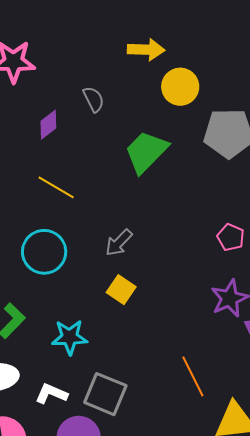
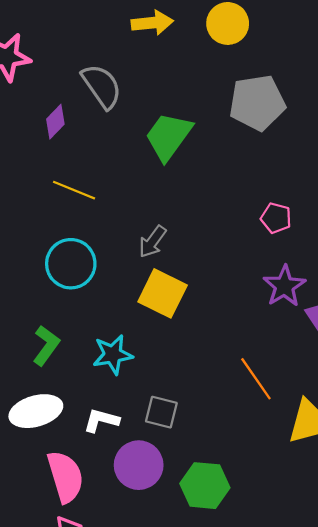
yellow circle: (180, 87) -> (228, 23), moved
gray semicircle: (94, 99) -> (102, 86), size x1.6
yellow square: (121, 290) -> (163, 293), size x1.5
gray square: (105, 394) -> (161, 412), size x0.7

